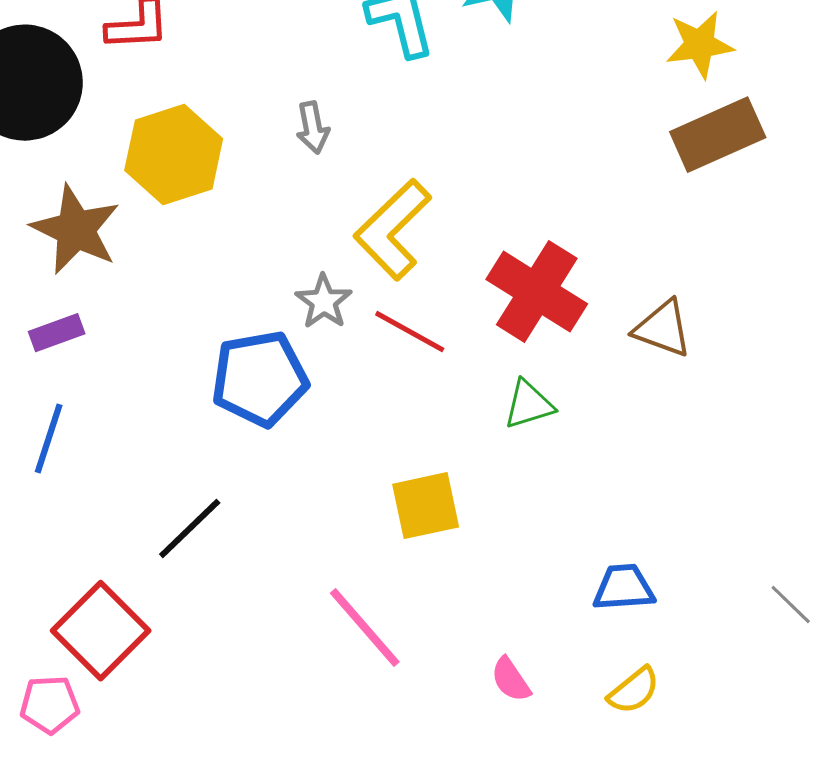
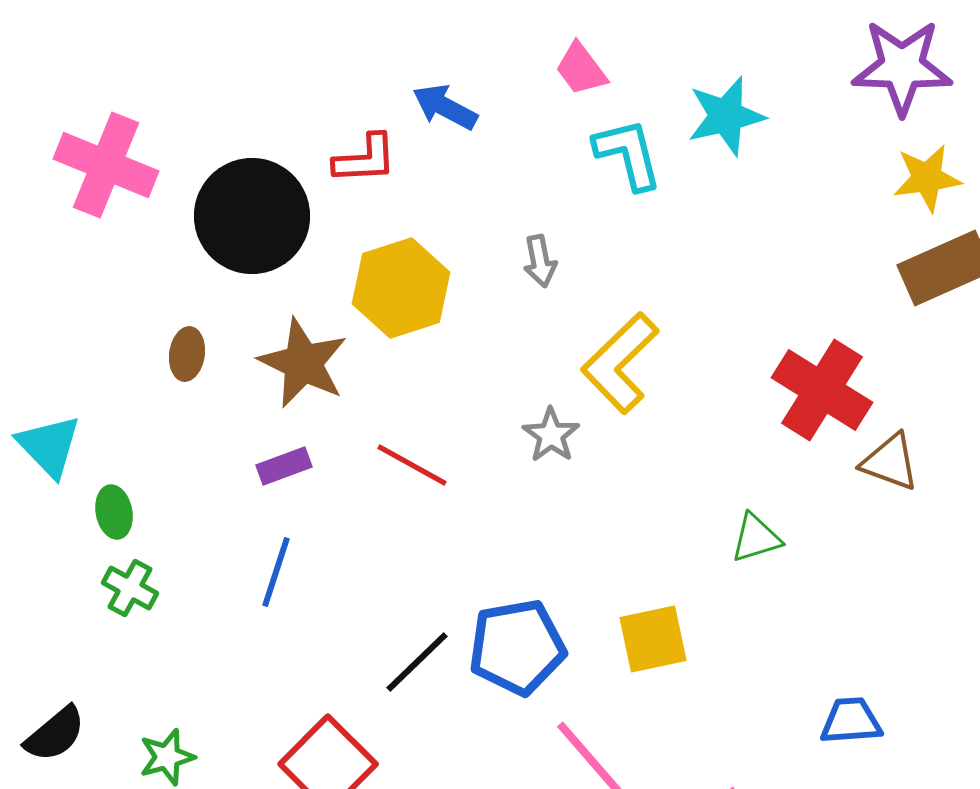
red cross: (537, 292) -> (822, 390), moved
red line: (410, 332) -> (412, 465), moved
blue pentagon: (260, 379) -> (517, 647), moved

